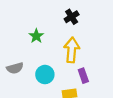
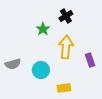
green star: (36, 36) -> (43, 29), moved
purple rectangle: (83, 76) -> (90, 60), moved

